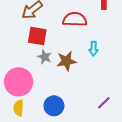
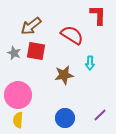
red semicircle: (75, 19) -> (72, 35), turned 30
gray star: (45, 57) -> (14, 53), moved
blue circle: (54, 106) -> (65, 118), moved

